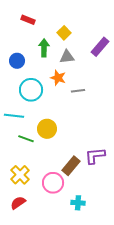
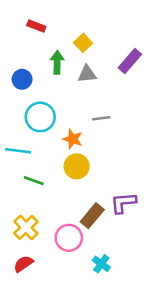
orange star: (58, 78) -> (73, 139), moved
yellow circle: (47, 129) -> (77, 166), moved
cyan cross: (78, 203) -> (101, 264), turned 32

